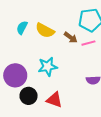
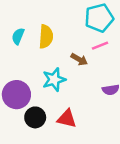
yellow semicircle: (45, 30) -> (46, 37), turned -108
brown arrow: (71, 37) -> (79, 59), moved

